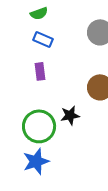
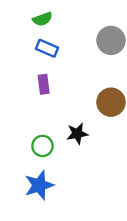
green circle: (39, 126) -> (42, 146), size x0.6

